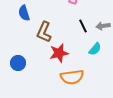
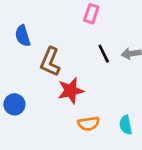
cyan semicircle: (95, 49) -> (126, 125), moved, turned 128
orange semicircle: (72, 77) -> (89, 124), size x0.7

